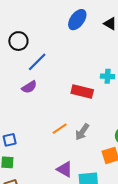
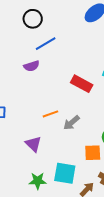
purple triangle: (65, 169) -> (33, 144), moved

